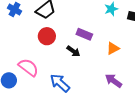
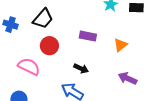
black arrow: (73, 51) -> (81, 68), moved
pink semicircle: (28, 67) -> (29, 67), moved

